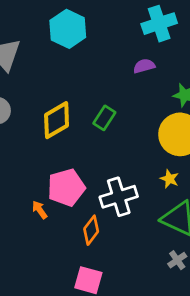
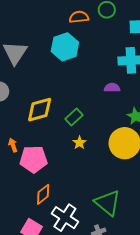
yellow star: (169, 179) -> (79, 143), moved
white cross: (119, 197) -> (65, 218), moved, turned 36
orange arrow: (40, 210) -> (13, 145), moved

